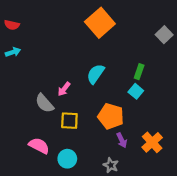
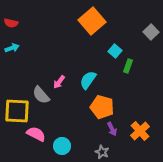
cyan semicircle: (96, 74) -> (88, 80), moved
cyan square: (136, 91) -> (115, 51), moved
yellow square: (69, 121) -> (17, 111), moved, size x1.5

